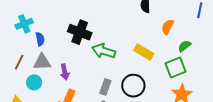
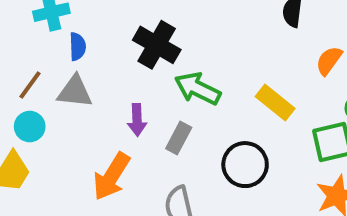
purple arrow: (65, 72) -> (137, 120), moved
cyan circle: (34, 82) -> (30, 127), moved
gray rectangle: (105, 87) -> (179, 138), moved

